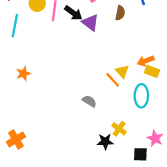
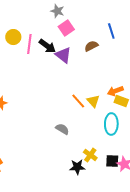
brown semicircle: (120, 13) -> (91, 46), turned -128
orange line: (113, 80) -> (78, 101), moved
black square: (140, 154) -> (112, 161), moved

